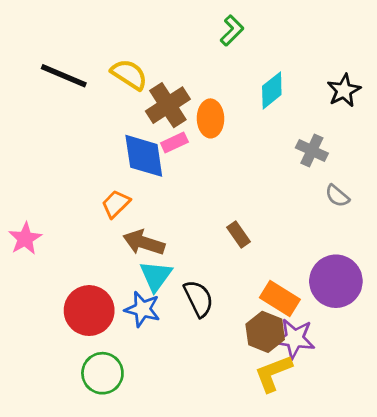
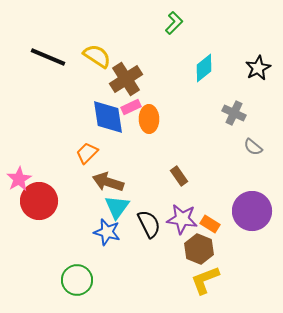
orange ellipse: (211, 118) -> (149, 119), moved
orange rectangle: (280, 299) -> (210, 224), size x0.7
red circle: (89, 311) -> (39, 201), moved
purple star: (295, 339) -> (182, 219), moved

